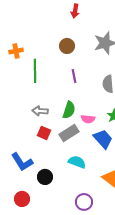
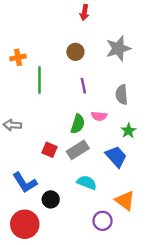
gray arrow: (40, 111) -> (12, 125), moved
pink semicircle: (88, 119) -> (99, 116), moved
red circle: (22, 199) -> (25, 224), size x1.6
purple circle: (84, 202) -> (103, 221), moved

